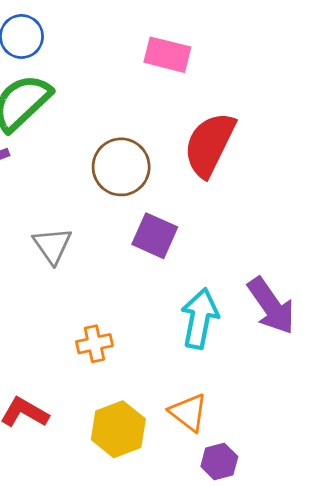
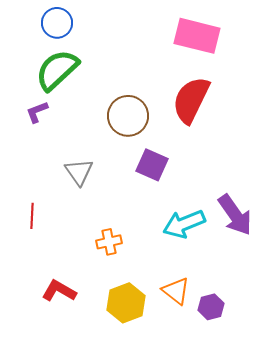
pink rectangle: (167, 55) -> (197, 36), moved, size x1.4
cyan arrow: (200, 318) -> (184, 224), turned -123
purple hexagon: (219, 462) -> (211, 307), moved

